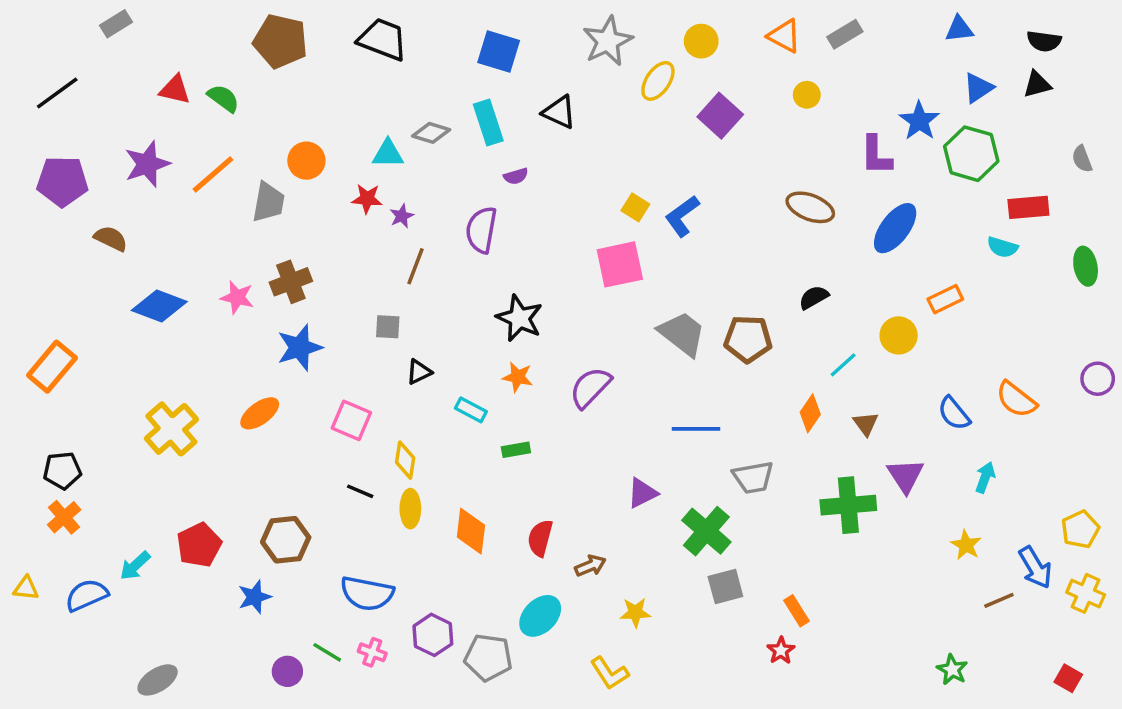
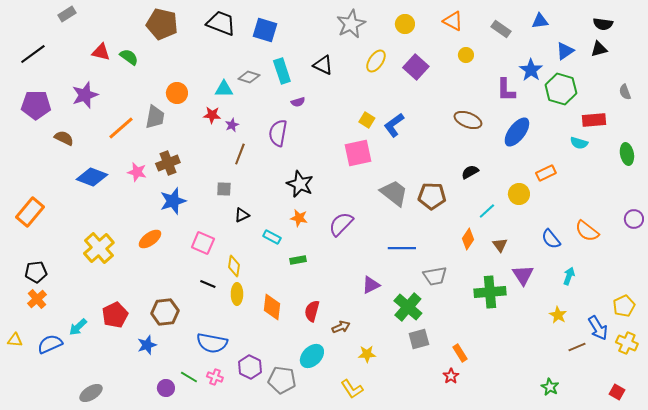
blue triangle: (959, 29) -> (540, 21), moved
gray rectangle: (845, 34) -> (501, 29), moved, turned 66
blue square: (499, 52) -> (265, 30), moved
yellow ellipse: (658, 81) -> (376, 61), moved
orange line: (213, 174) -> (121, 128), moved

